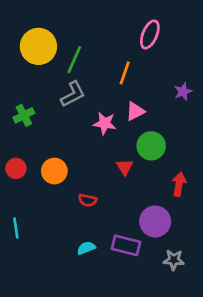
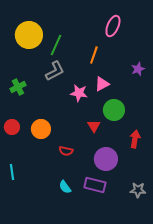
purple circle: (155, 221) -> (106, 159), moved
cyan semicircle: (86, 248) -> (65, 187), turned -104
gray star: (174, 260) -> (138, 190), moved

